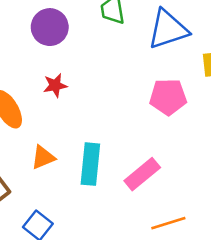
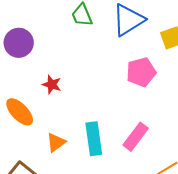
purple circle: (50, 27) -> (19, 43), moved
red star: (55, 85) -> (52, 85), turned -30

